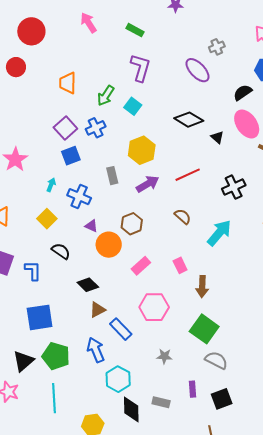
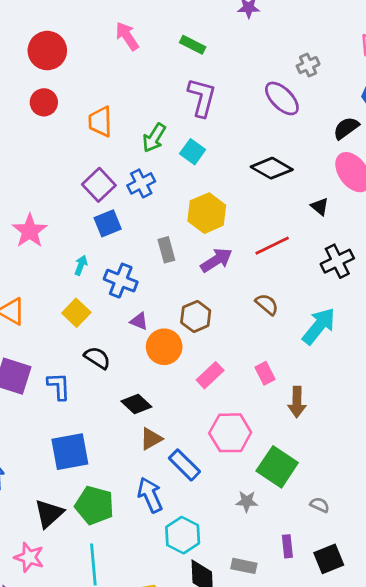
red circle: (16, 67) -> (44, 102), moved
black triangle: (217, 137) -> (320, 207), moved
green square: (204, 329) -> (277, 467), moved
gray semicircle: (216, 360) -> (320, 505), size x0.6

